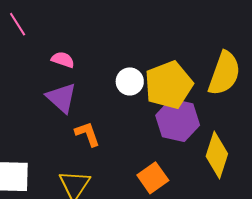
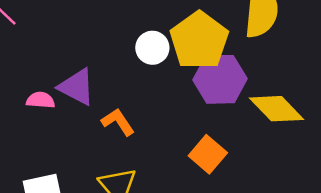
pink semicircle: (63, 60) -> (41, 100), moved
yellow diamond: (217, 155) -> (277, 109), turned -48

